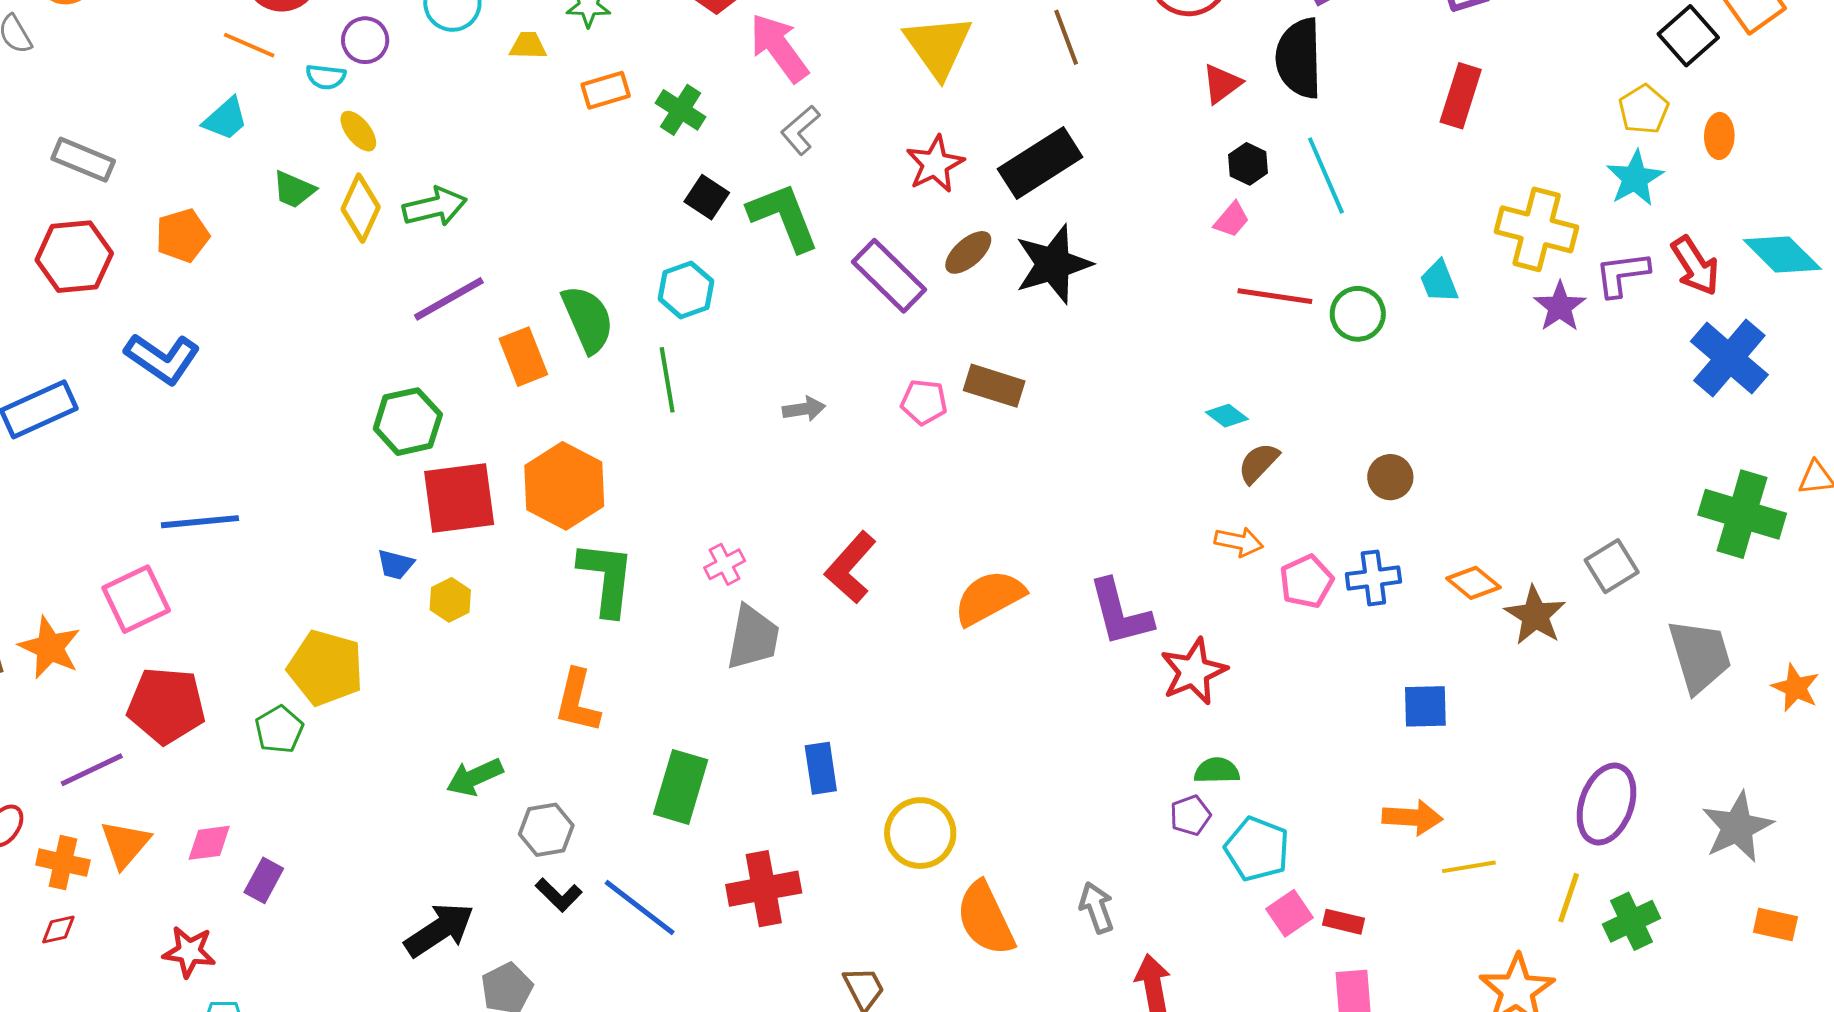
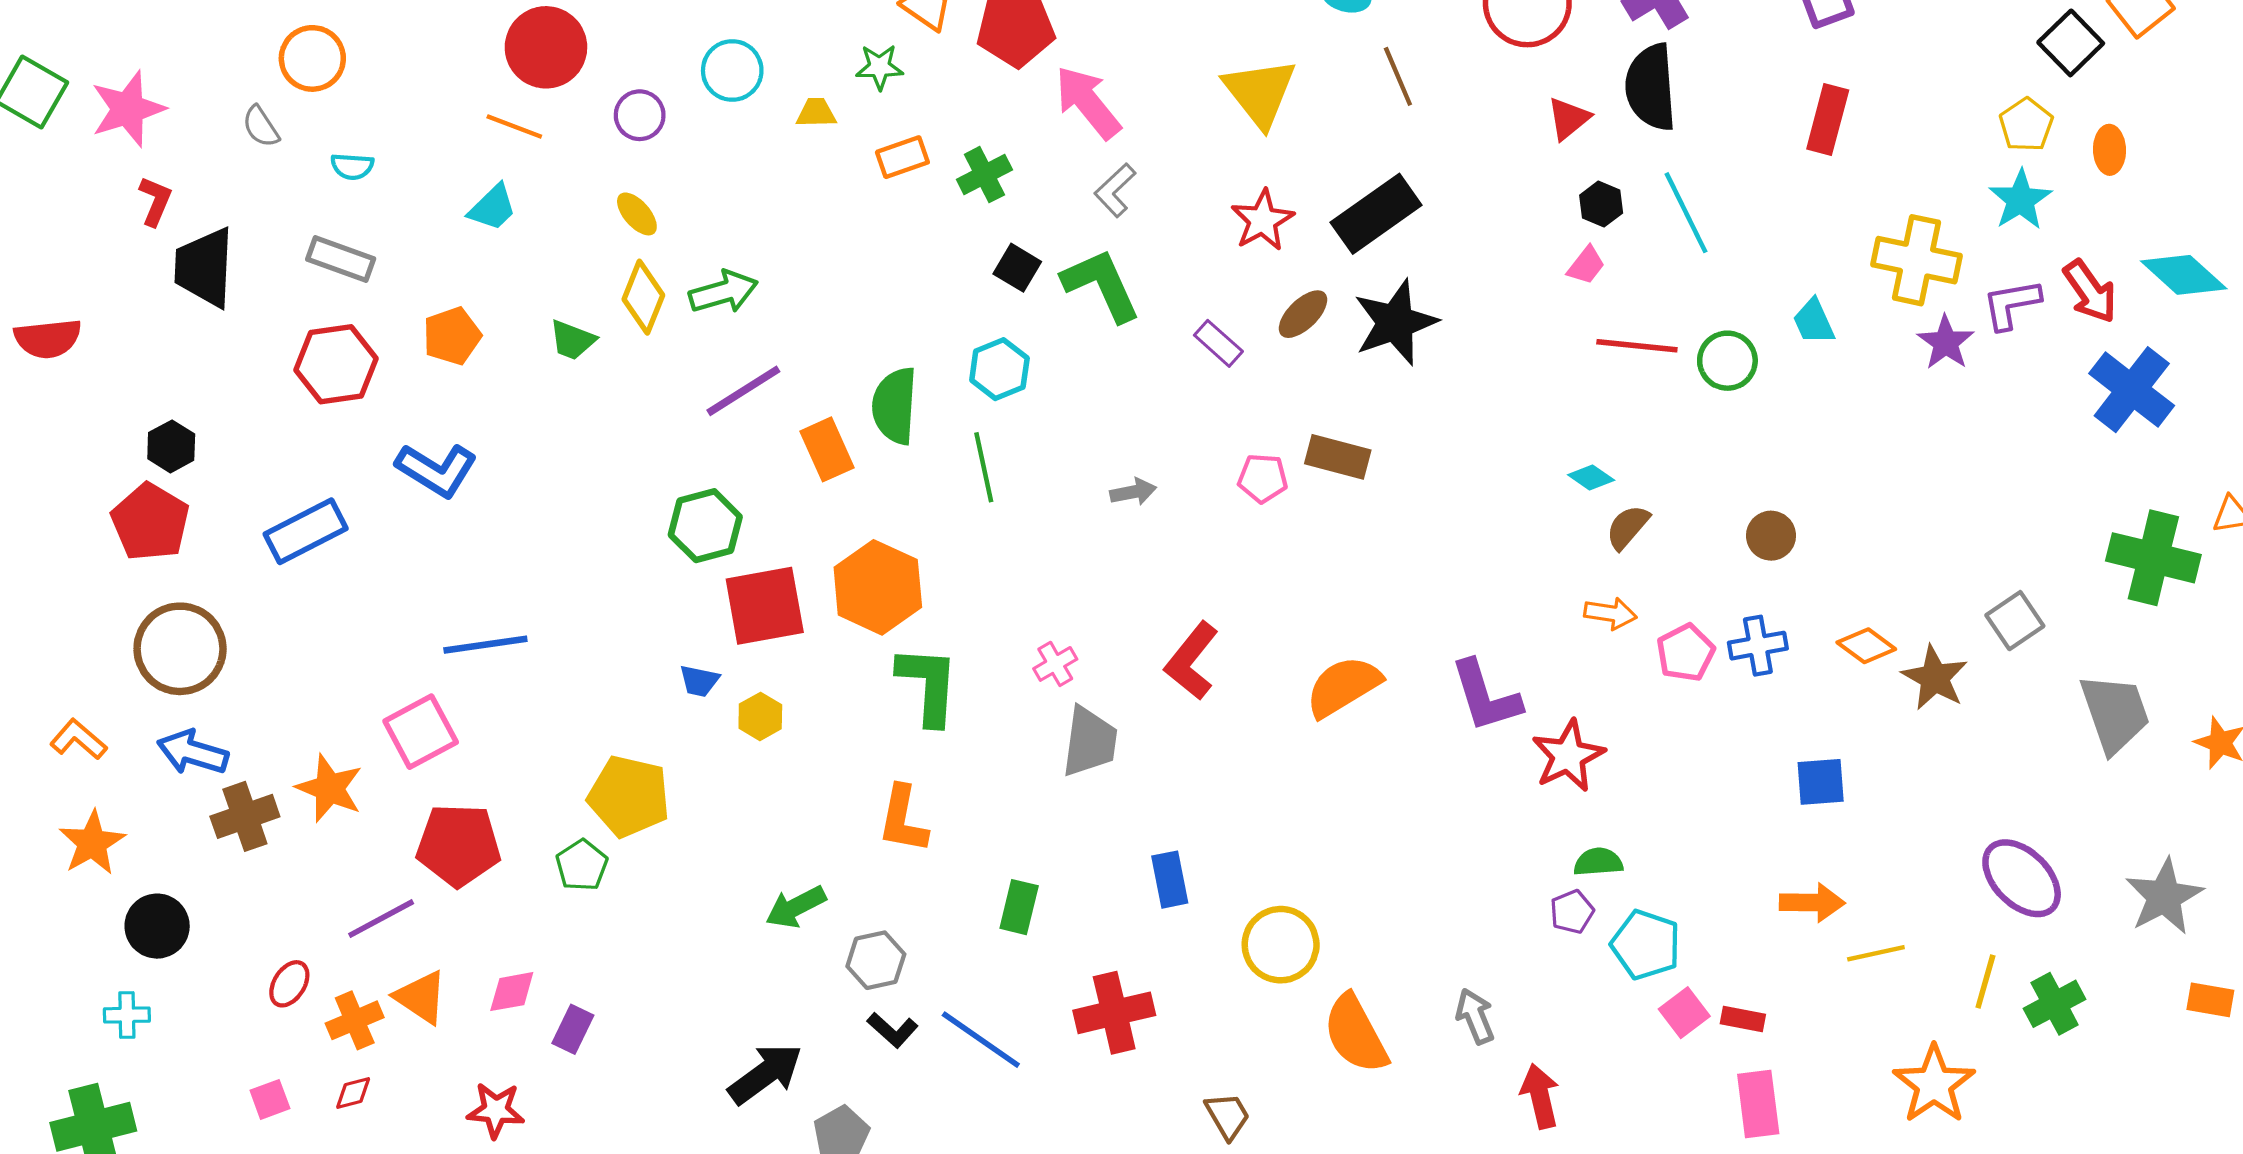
cyan semicircle: (326, 77) -> (352, 166), moved
green cross: (681, 110) -> (984, 175), turned 33
green trapezoid: (294, 190) -> (572, 340), moved
purple rectangle: (889, 276) -> (1218, 343), size x0.6
green semicircle: (588, 319) -> (895, 406), turned -150
green rectangle: (681, 787) -> (1019, 907), size x0.7
purple ellipse: (1606, 804) -> (2022, 878), turned -62
orange triangle: (125, 844) -> (421, 997), turned -34
orange cross: (63, 863) -> (355, 1020), turned -33

